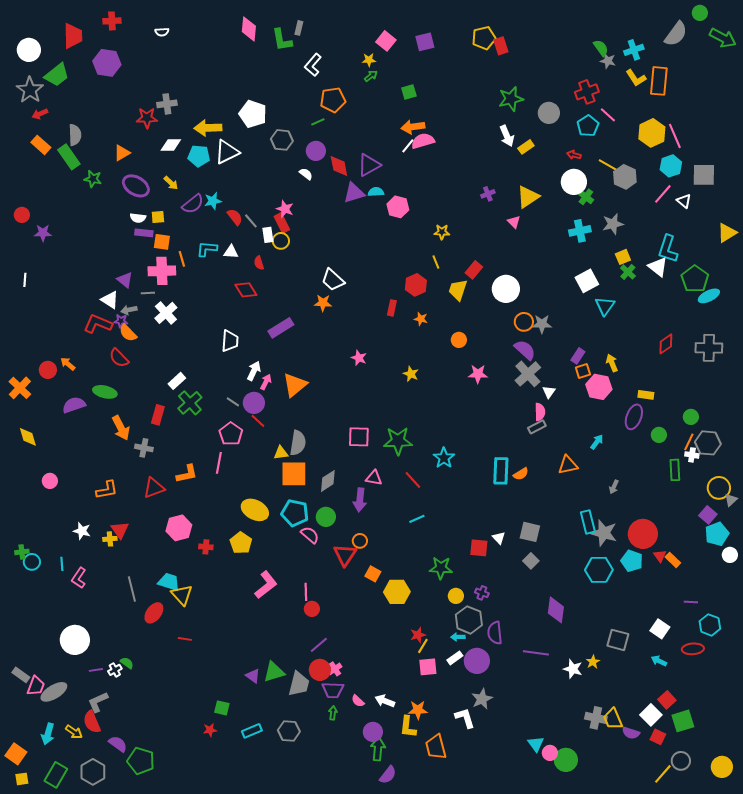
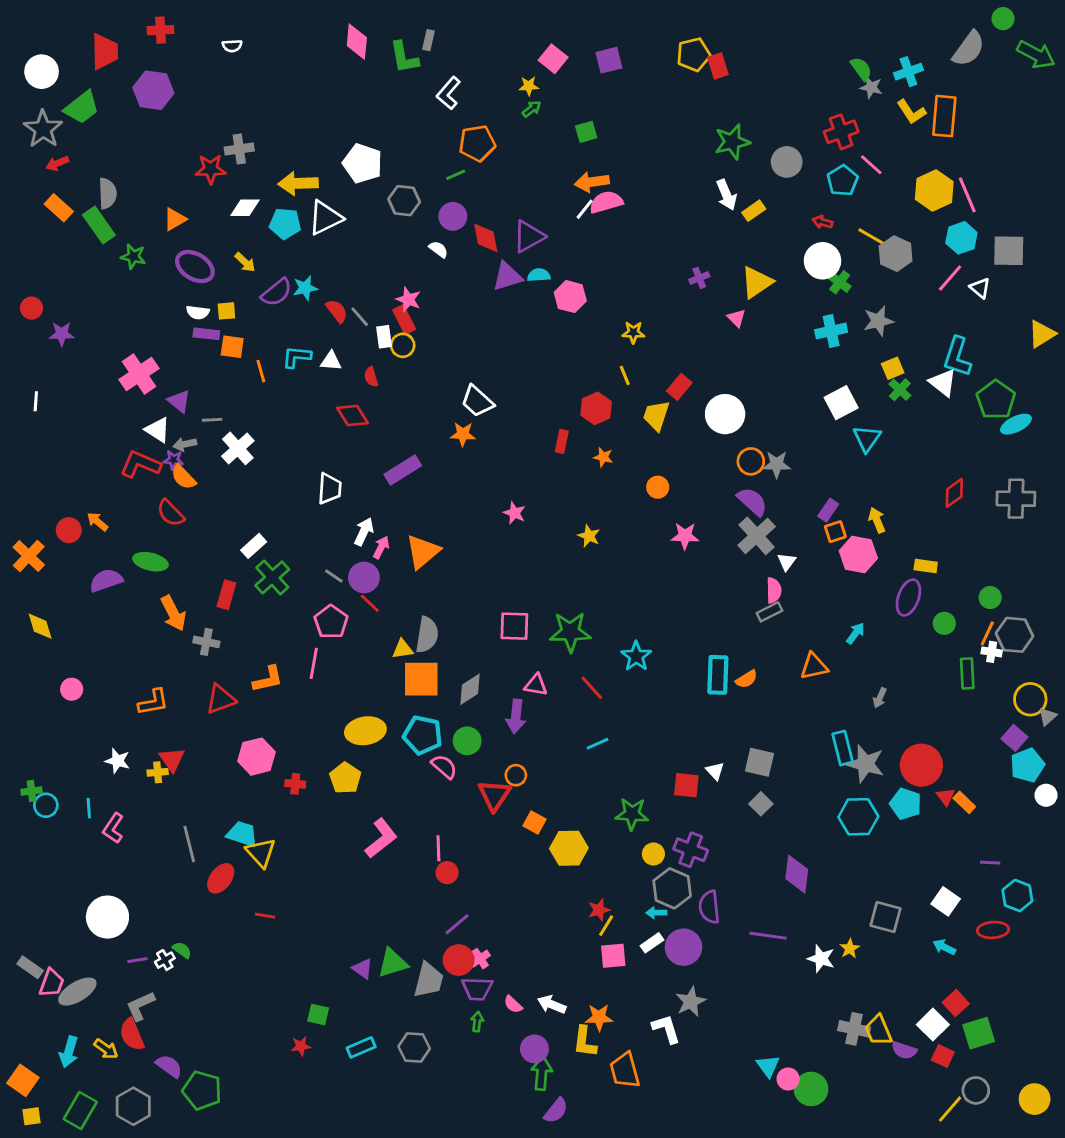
pink cross: (162, 271) -> (139, 374), moved, turned -32
yellow ellipse: (255, 510) -> (365, 731), turned -36
purple cross: (482, 593) -> (691, 850), size x1.6

